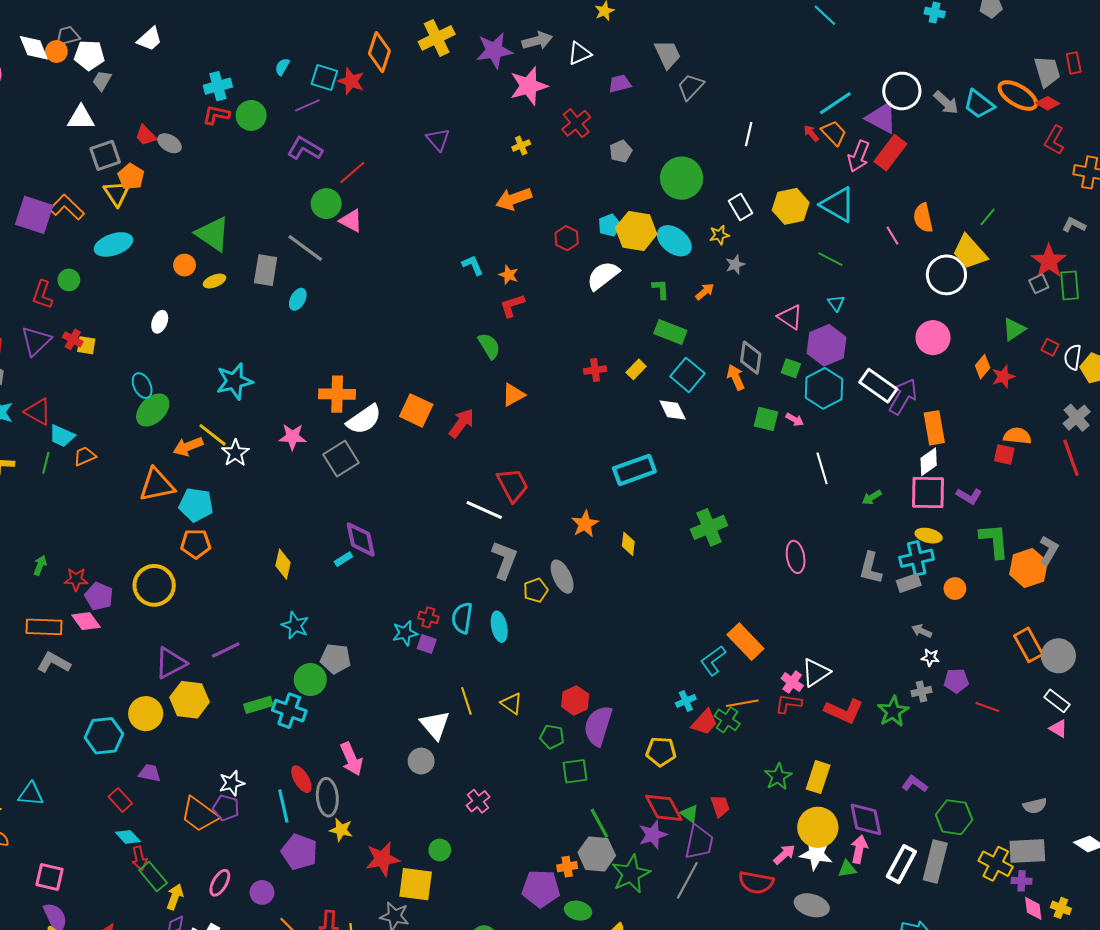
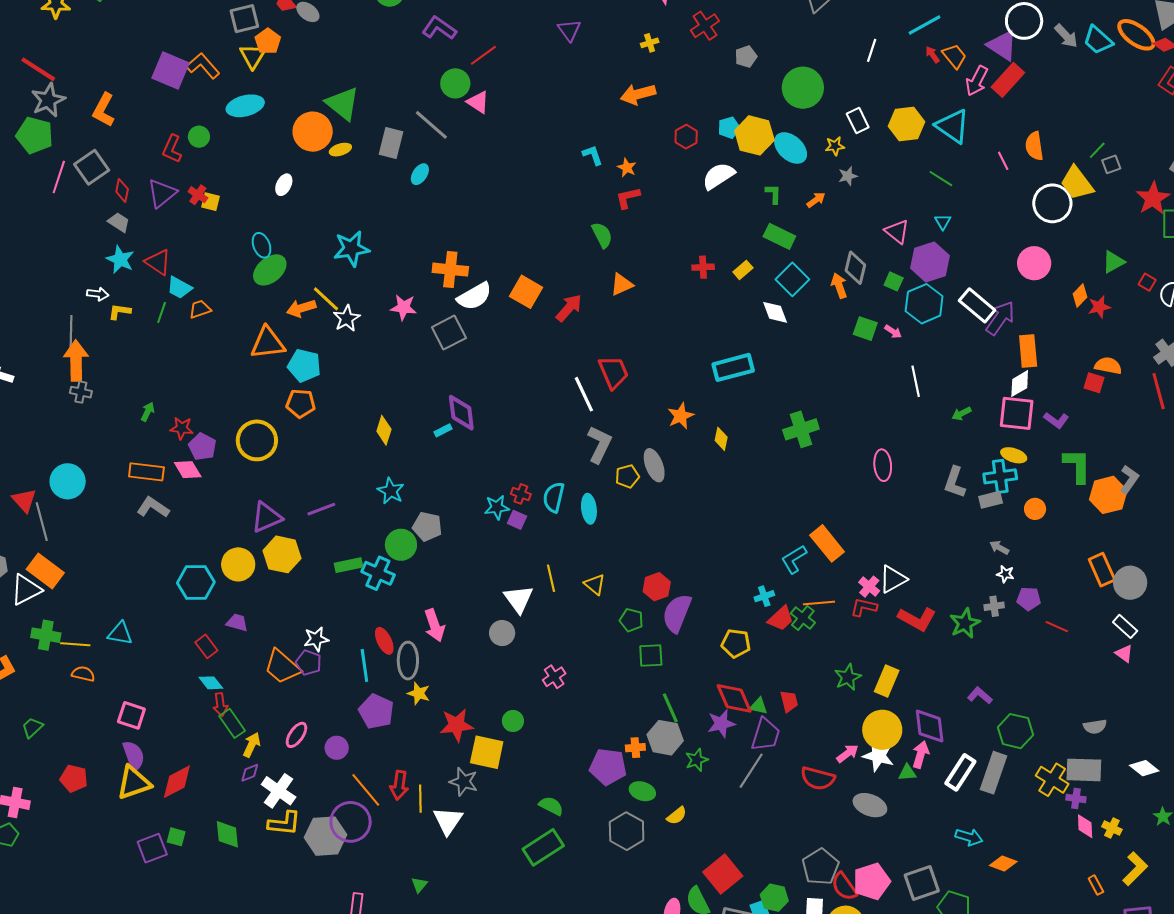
cyan line: (835, 103) -> (925, 25), moved
orange circle: (185, 265) -> (313, 132), size x1.8
gray square: (1039, 284) -> (1111, 164), moved
white line: (484, 510) -> (584, 394), turned 36
green triangle: (689, 814) -> (759, 706), turned -30
green star: (631, 874) -> (697, 760), size x0.6

